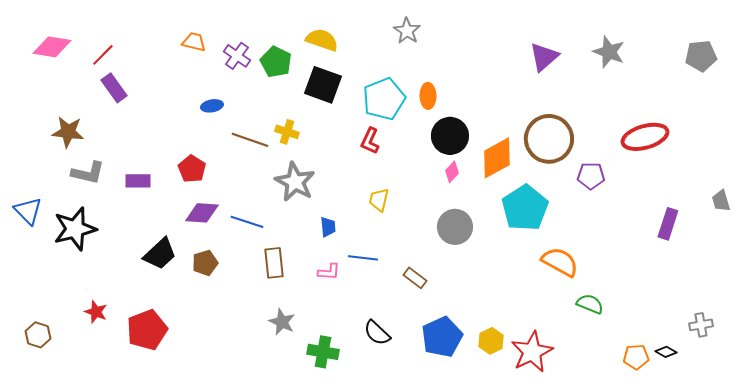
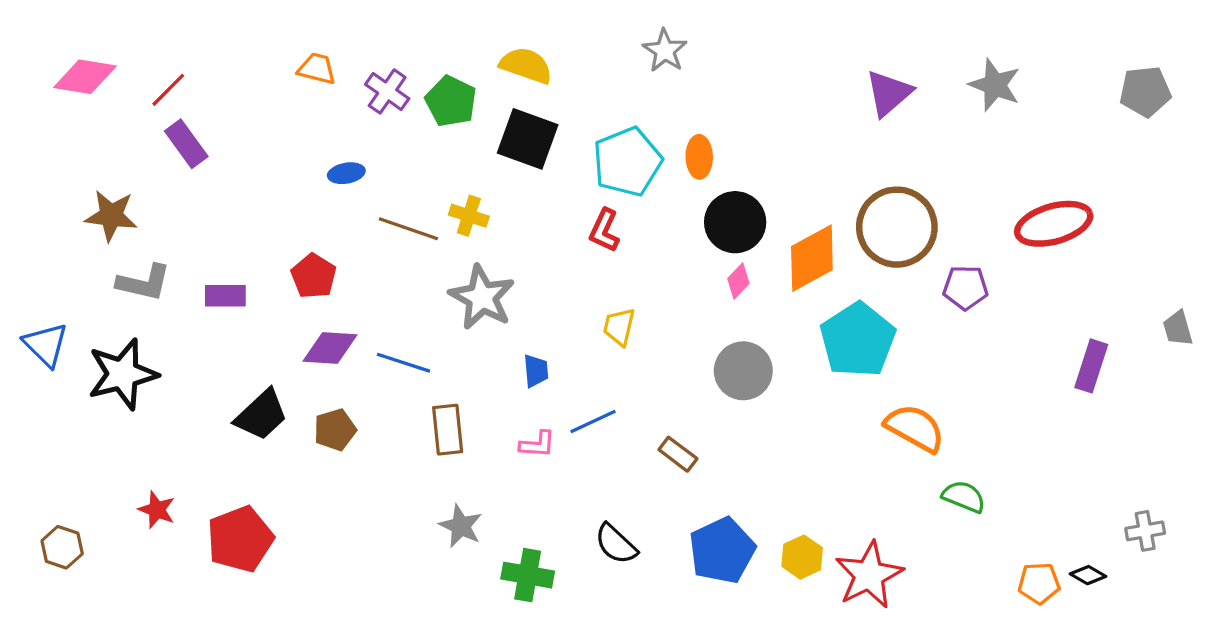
blue line: (363, 258) -> (593, 421), turned -32

